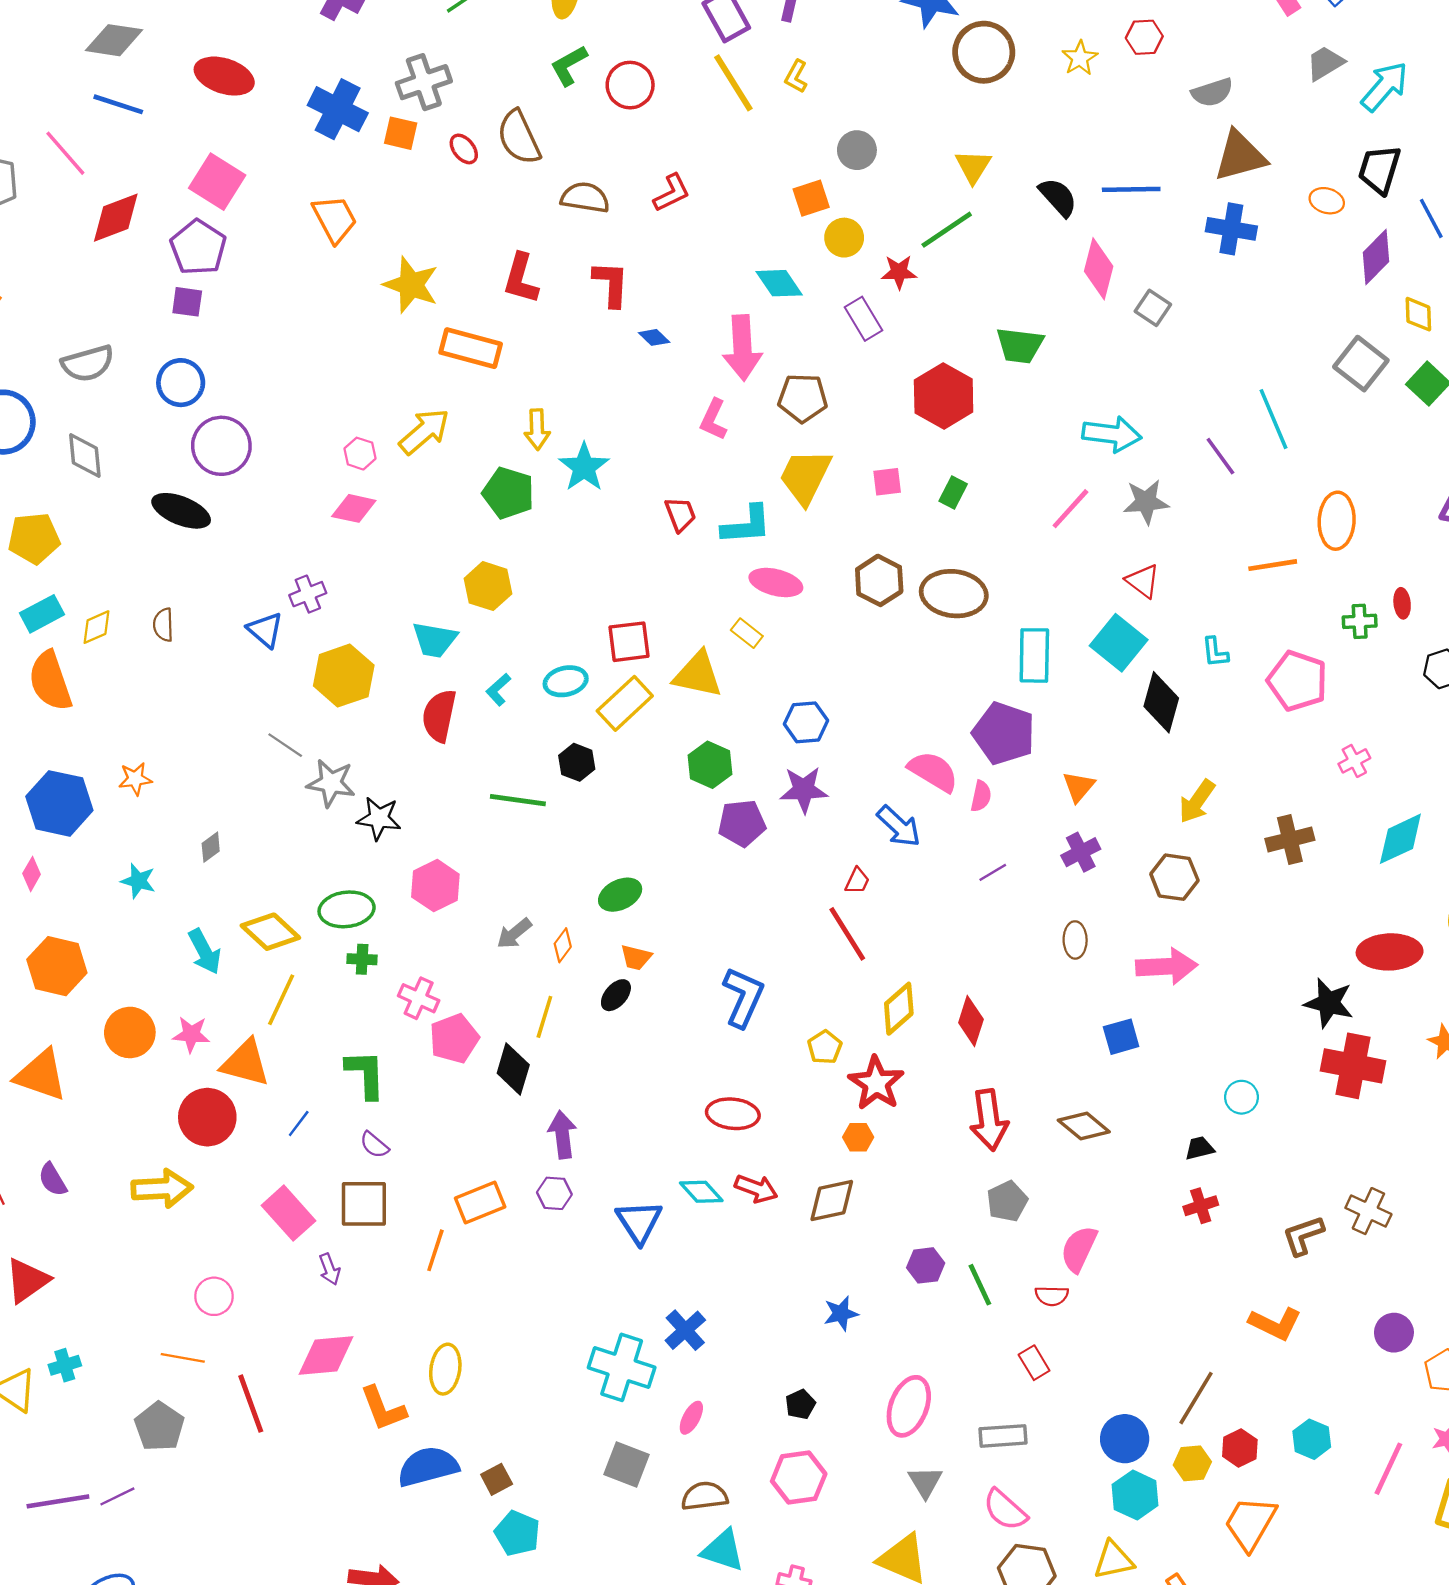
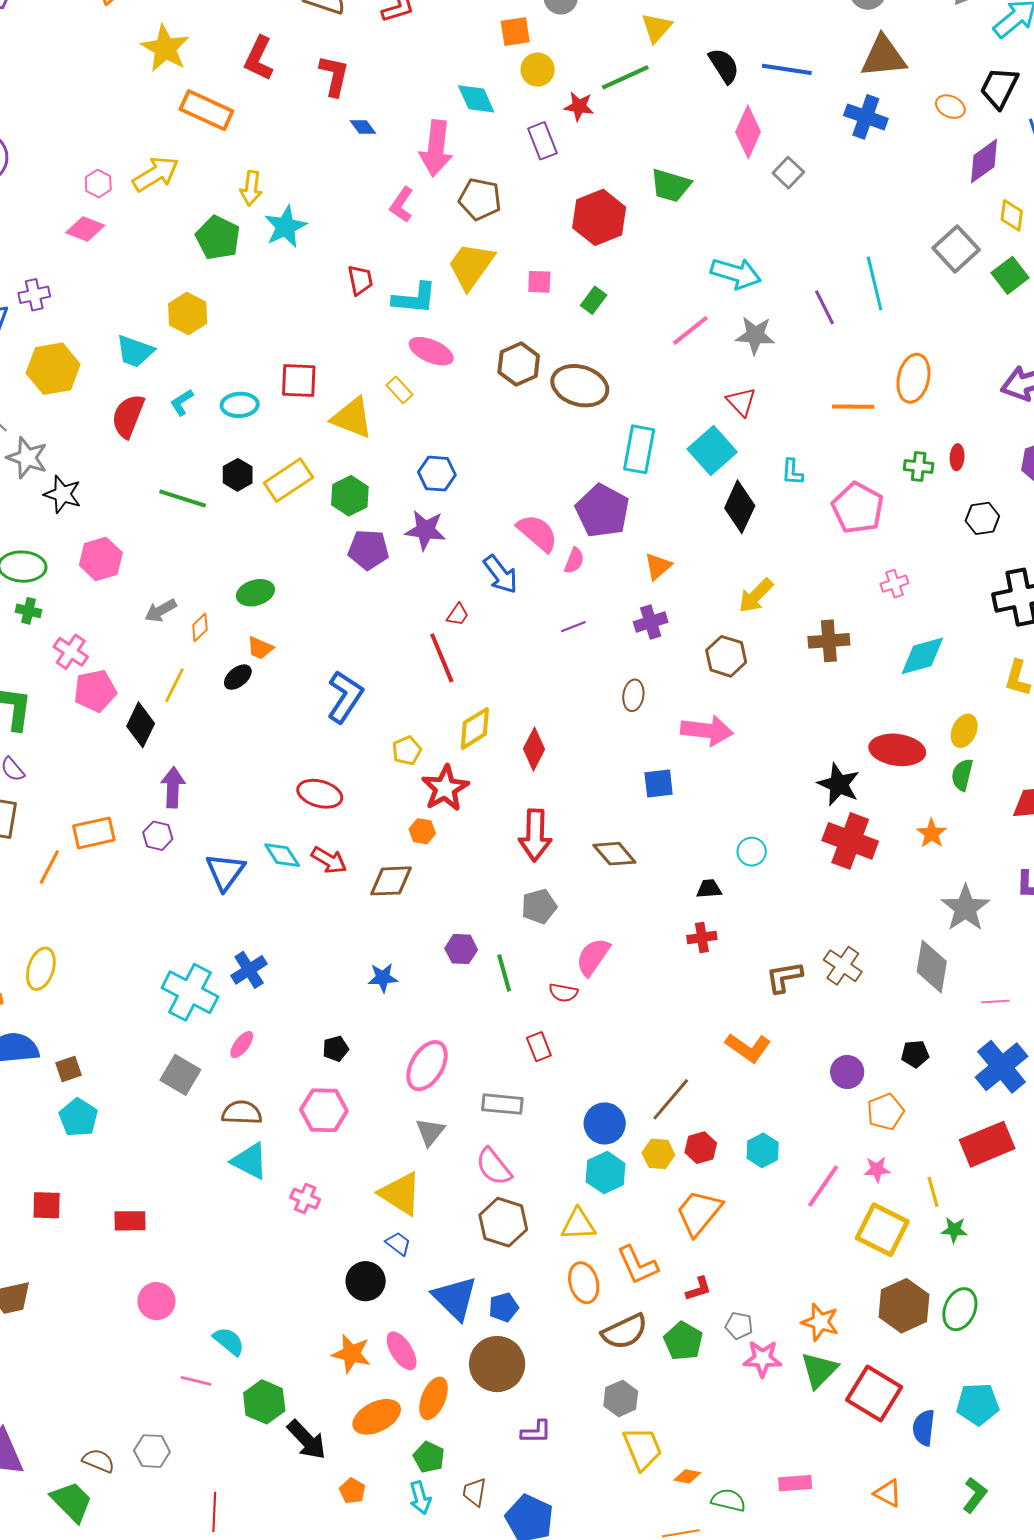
yellow rectangle: (625, 703) -> (288, 480), moved

